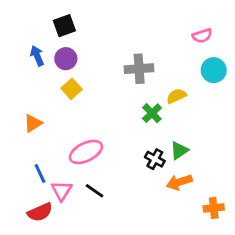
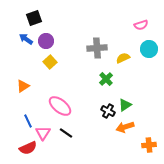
black square: (64, 26) -> (34, 18), moved
blue arrow: (37, 56) -> (26, 39), turned -32
yellow semicircle: (176, 96) -> (123, 58), moved
pink ellipse: (86, 152) -> (60, 106), turned 65

